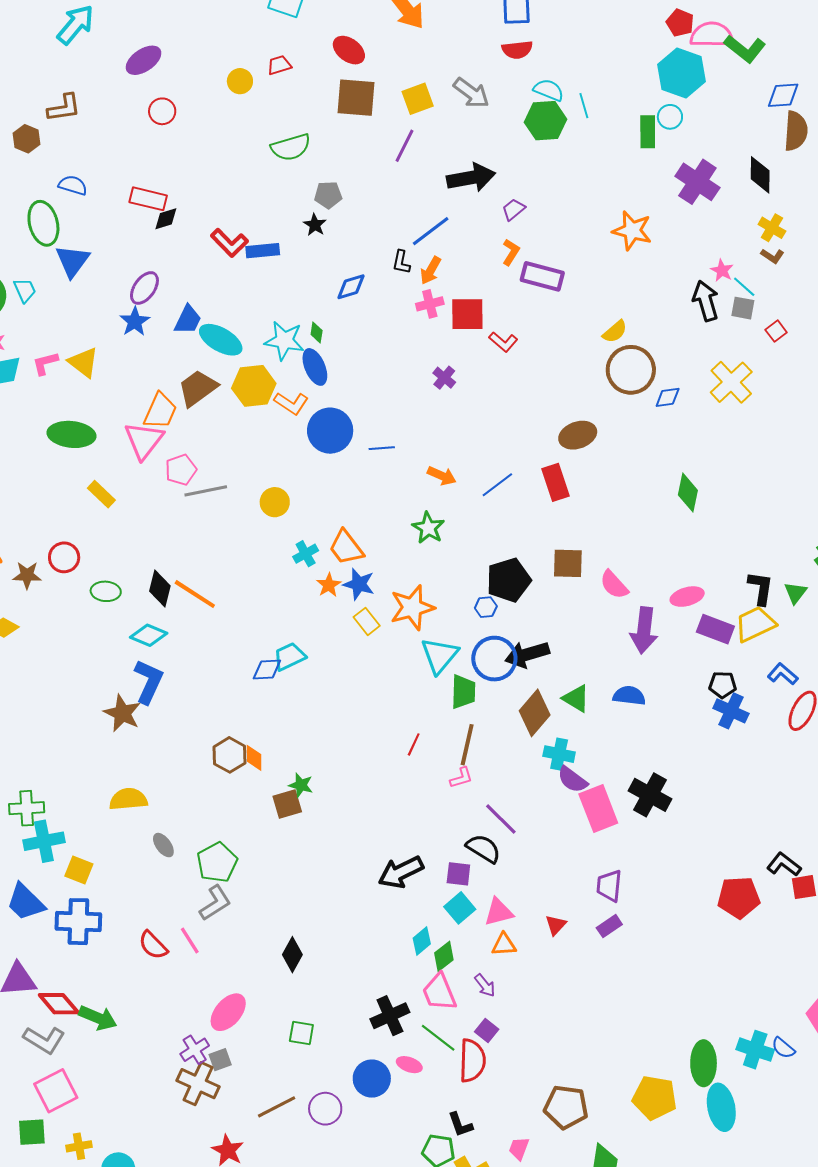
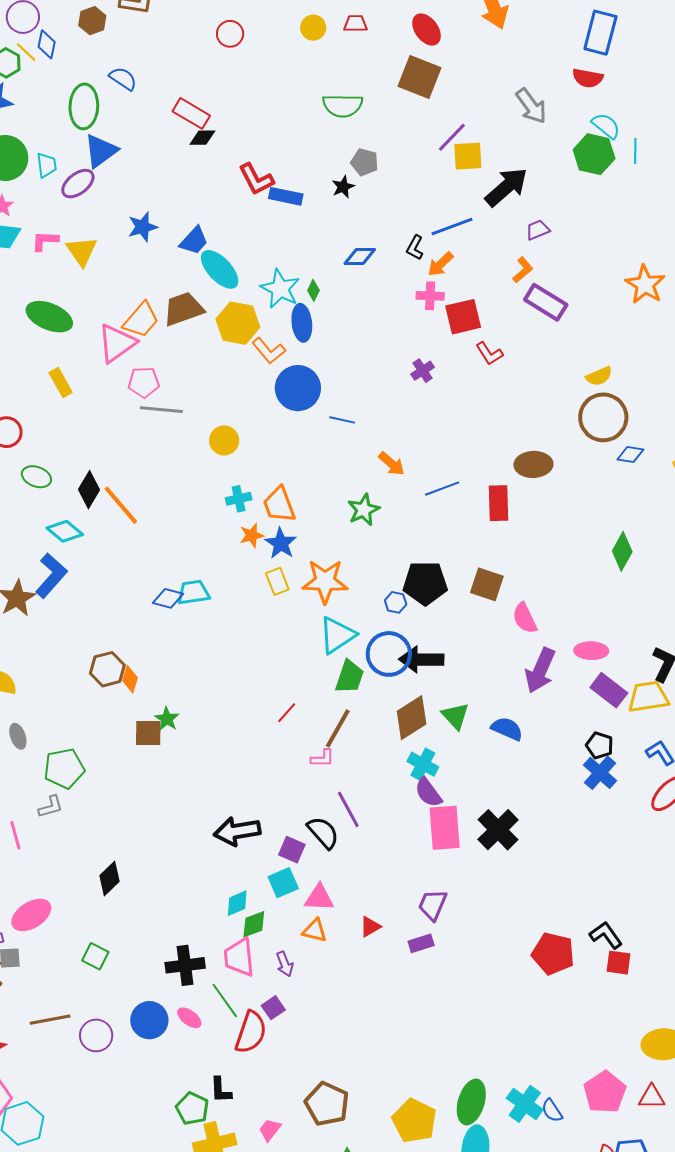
yellow square: (418, 99) -> (468, 156), moved
black arrow: (471, 178) -> (506, 187), turned -48
purple ellipse: (144, 288) -> (78, 184), moved
red square: (467, 314) -> (463, 317), turned -30
gray L-shape: (215, 903) -> (51, 807), size x0.7

